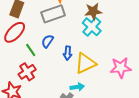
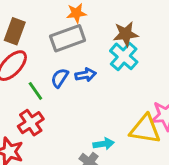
blue arrow: (68, 53) -> (86, 75), moved, turned -104
yellow triangle: (86, 63) -> (145, 129), moved, turned 35

